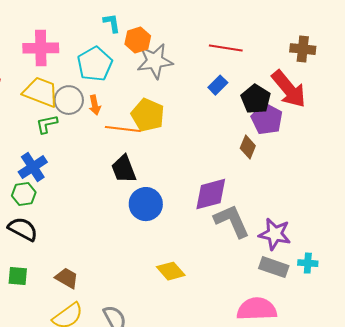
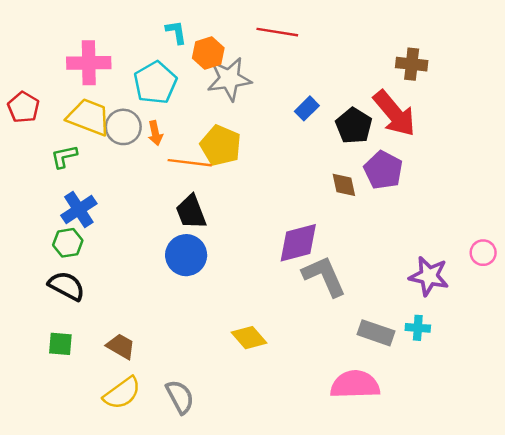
red line: (226, 48) -> (277, 32), moved
purple pentagon: (267, 119) -> (383, 170), moved
green L-shape: (47, 124) -> (64, 157), moved
brown diamond: (248, 147) -> (344, 185), turned -35
blue circle: (146, 204) -> (186, 255), moved
purple star: (275, 234) -> (429, 276), moved

